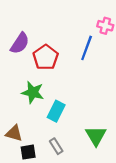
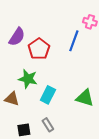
brown triangle: (14, 133) -> (12, 99), moved
green triangle: (96, 136) -> (85, 98), moved, turned -42

